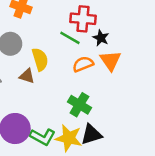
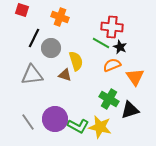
black star: (101, 38) -> (120, 47), moved
orange triangle: (110, 61) -> (135, 77), moved
black triangle: (91, 134) -> (130, 110), moved

